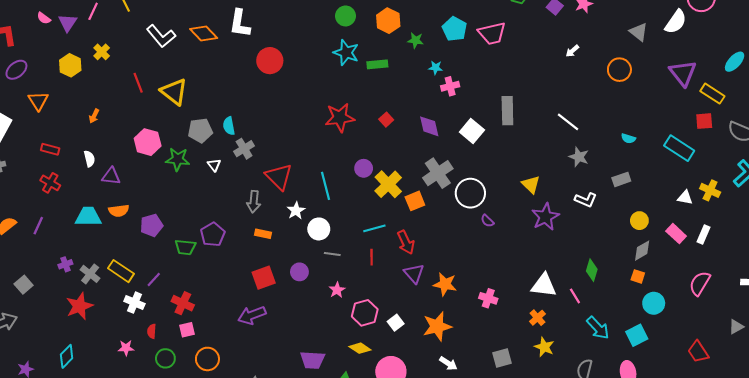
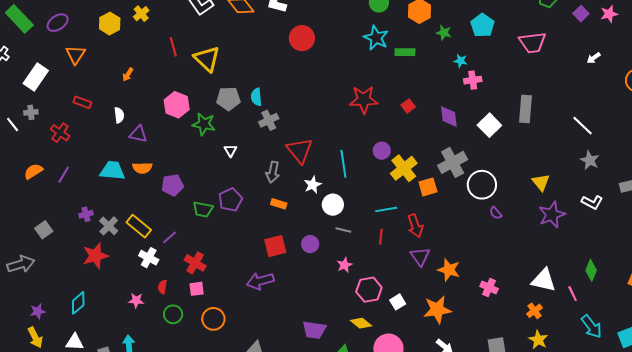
pink trapezoid: (492, 33) -> (533, 42), moved
white triangle: (214, 165) -> (230, 151), moved
red cross: (50, 183) -> (60, 133), moved

